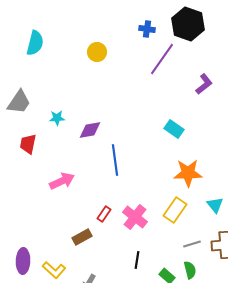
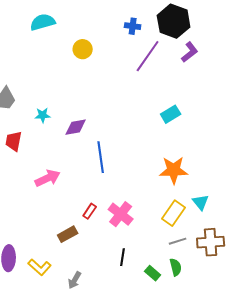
cyan semicircle: (35, 43) -> (43, 22), moved, turned -120
purple L-shape: (204, 84) -> (190, 52), moved
cyan rectangle: (174, 129) -> (171, 114), moved, turned -66
yellow rectangle: (175, 210) -> (174, 213), moved

